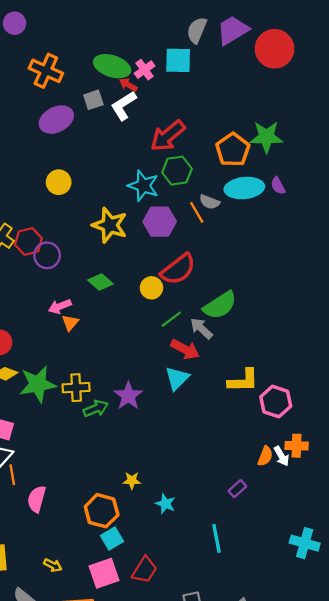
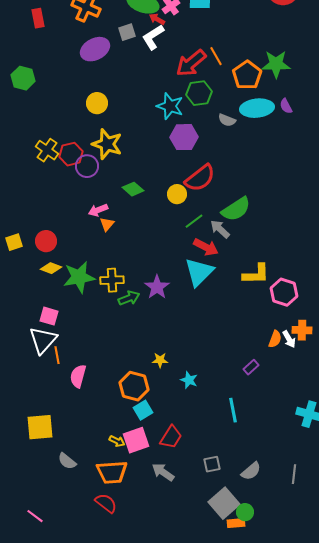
orange line: (197, 212) -> (216, 56), moved
yellow star: (110, 225) -> (107, 144), moved
cyan triangle: (177, 378) -> (199, 272), size x1.4
yellow arrow: (53, 565) -> (117, 441), moved

